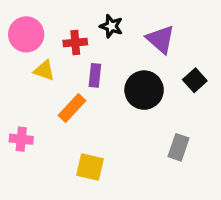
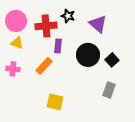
red cross: (75, 43) -> (46, 26), size x1.5
yellow triangle: (44, 70) -> (17, 43), moved
black square: (195, 80) -> (112, 60), moved
pink cross: (21, 139) -> (13, 69), moved

